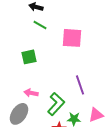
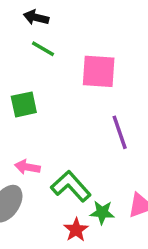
purple line: (80, 85) -> (120, 132), moved
green L-shape: (56, 104) -> (71, 186), turned -85

